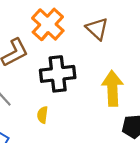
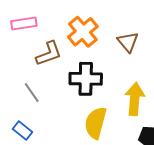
yellow semicircle: (42, 115) -> (96, 123), moved, size x2.0

